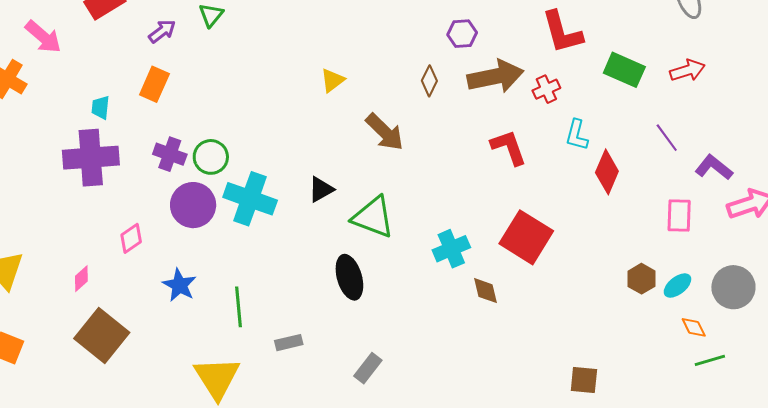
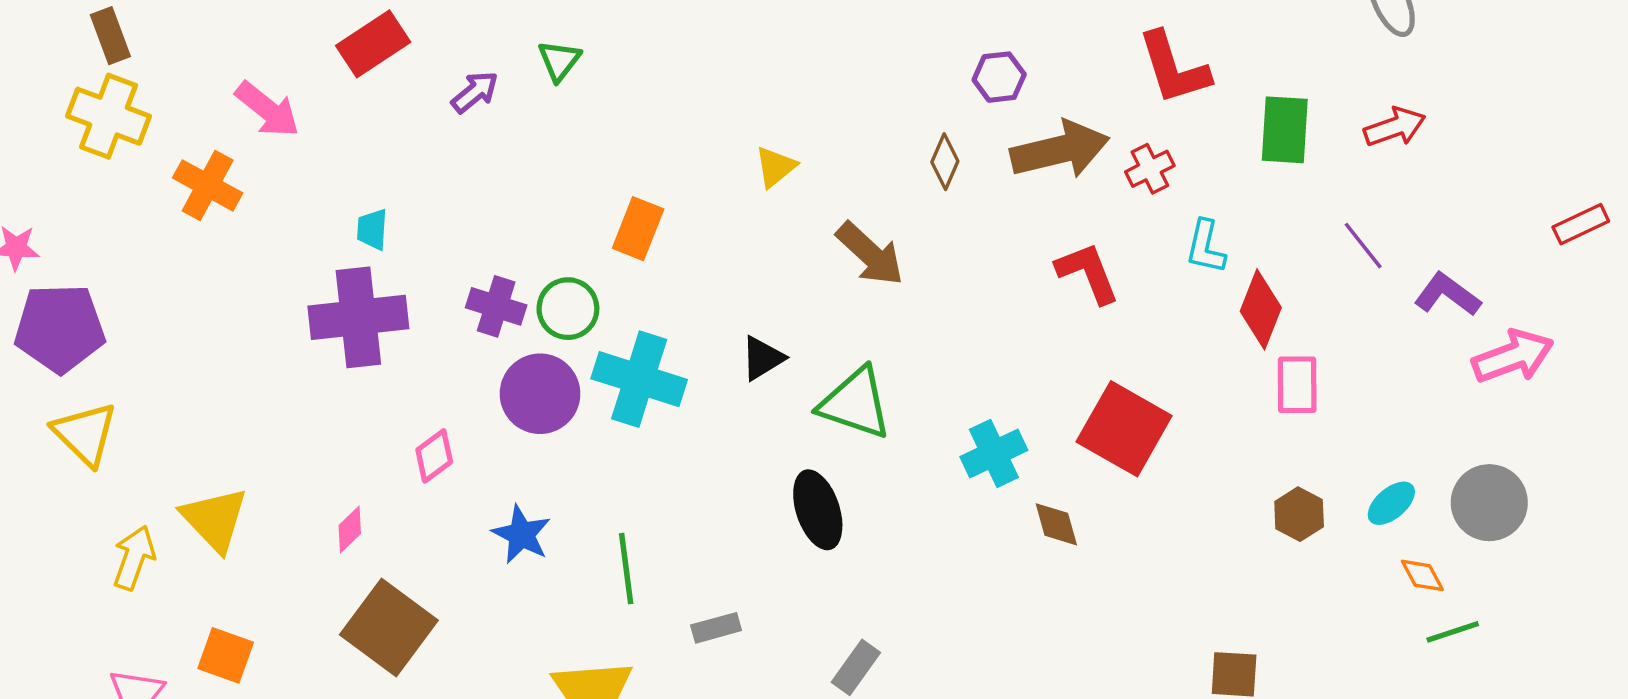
green rectangle: (624, 70) -> (1285, 130), turned 72
orange rectangle: (154, 84) -> (638, 229), moved
pink rectangle: (679, 216) -> (1297, 385), moved
brown hexagon: (641, 279) -> (1299, 514), moved

